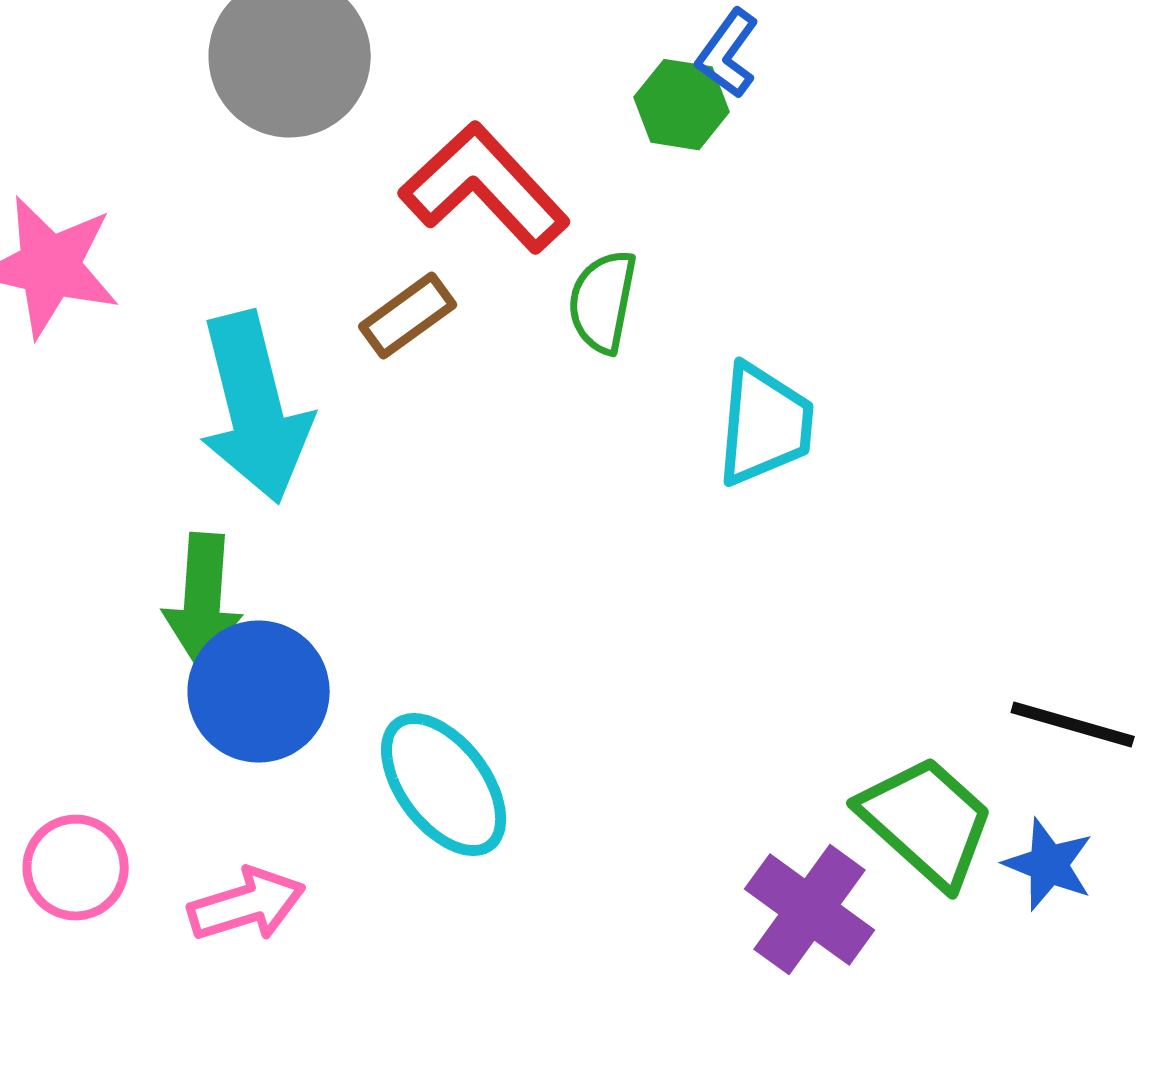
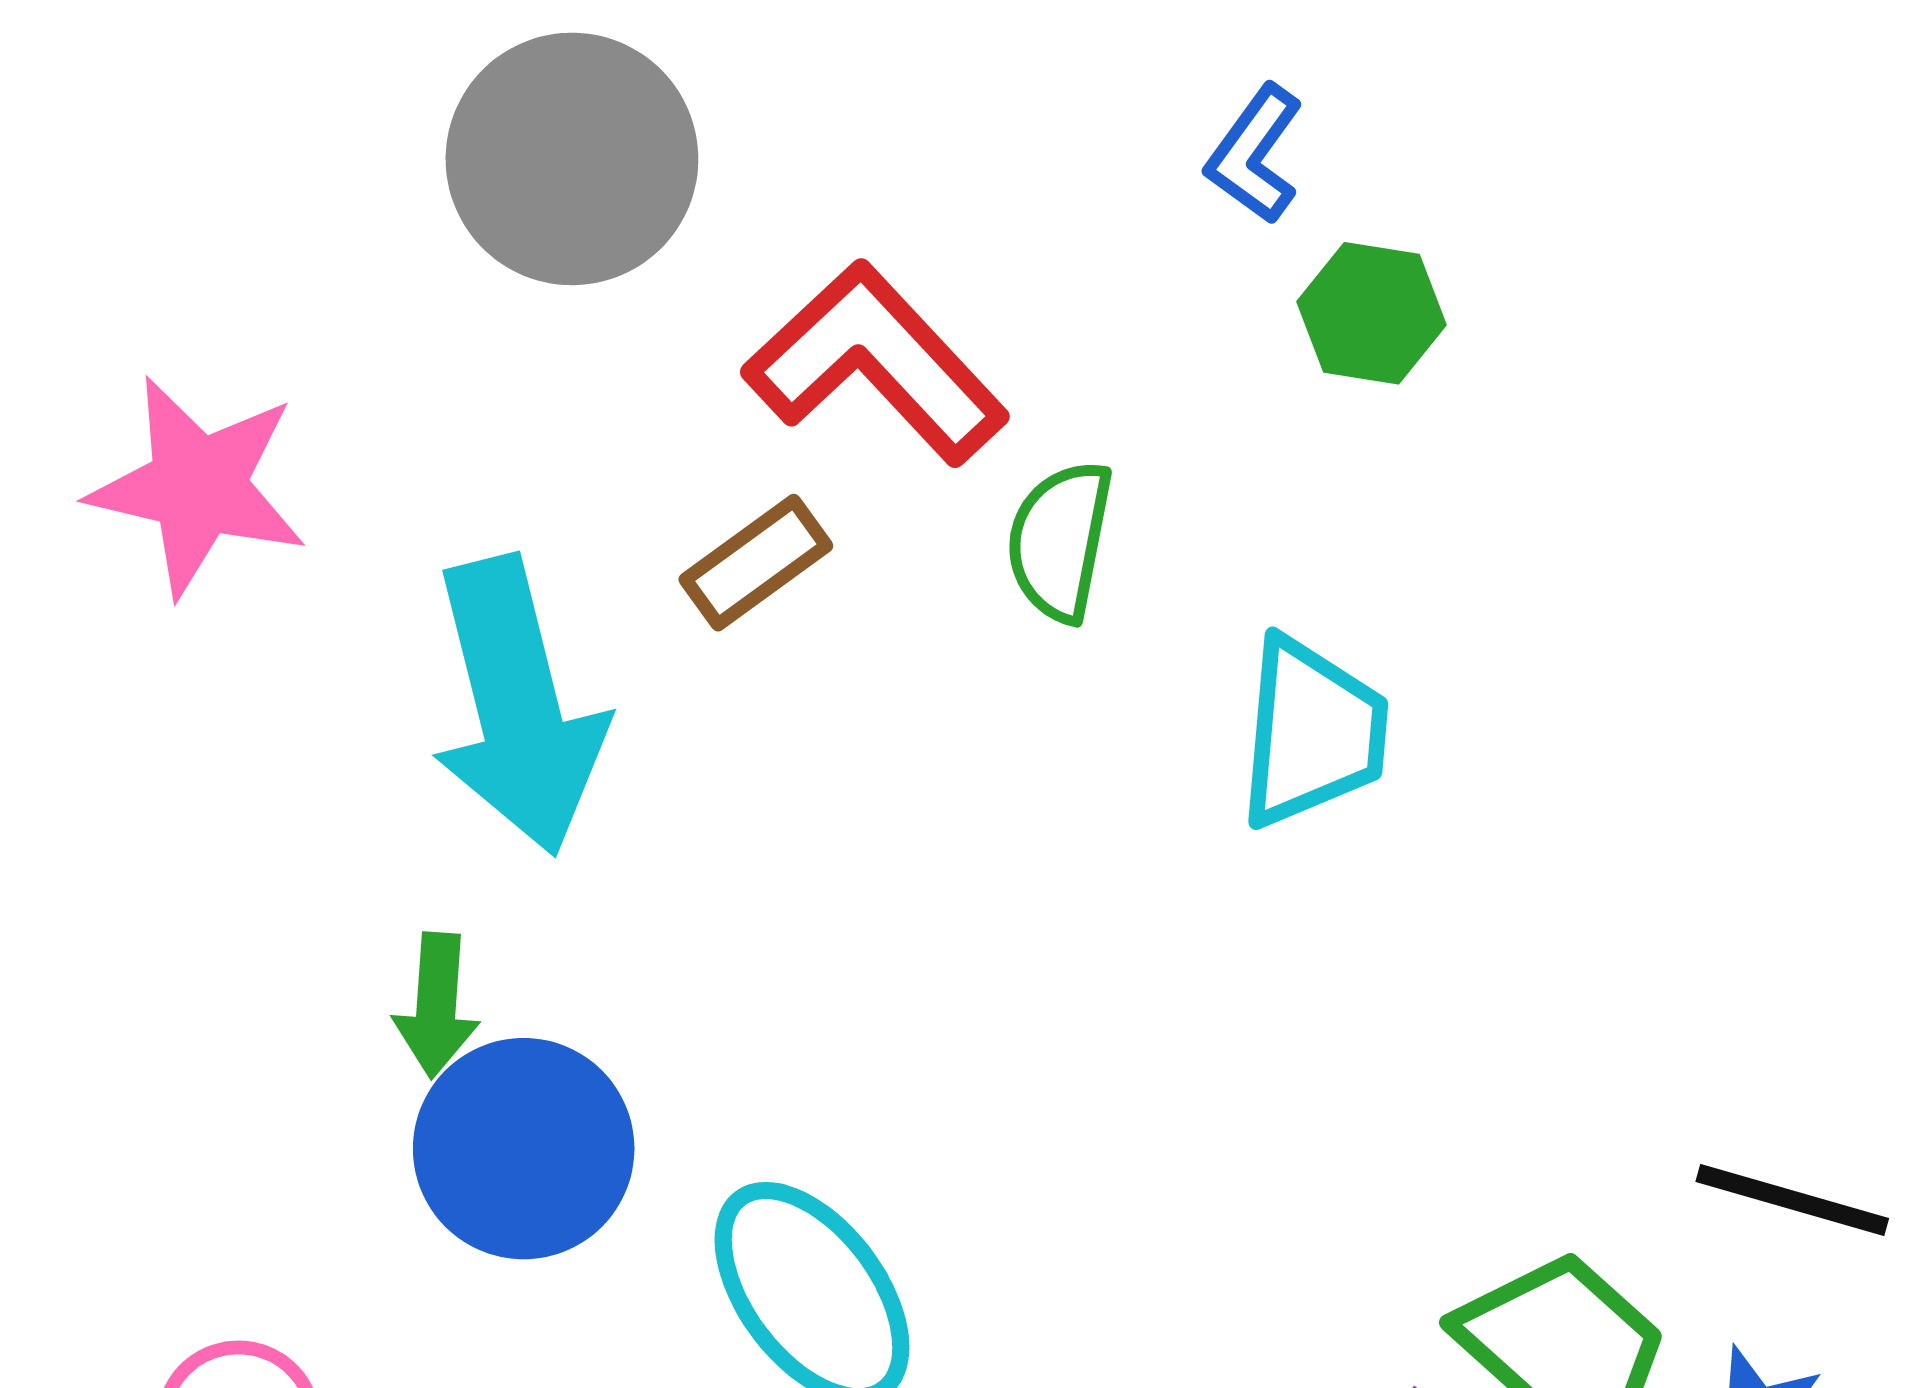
green hexagon: (682, 105) -> (1371, 313), moved
green arrow: (203, 600) -> (436, 1005), size x0.7

